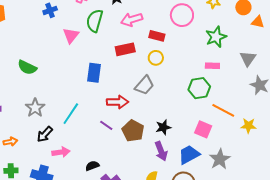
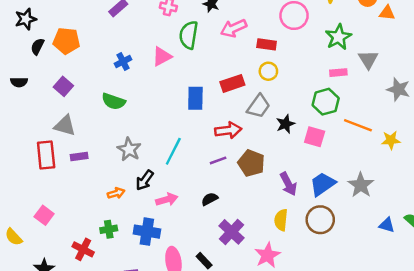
blue cross: (50, 10) -> (123, 62), moved
pink triangle: (71, 36) -> (162, 56), turned 30
red rectangle: (125, 49) -> (232, 83), moved
gray triangle: (248, 58) -> (368, 60), moved
purple line: (106, 125) -> (218, 160), turned -48
black star: (163, 127) -> (285, 124), moved
pink square: (203, 129) -> (315, 137), moved
orange arrow: (10, 142) -> (116, 193), moved
black semicircle: (92, 166) -> (210, 199), moved

